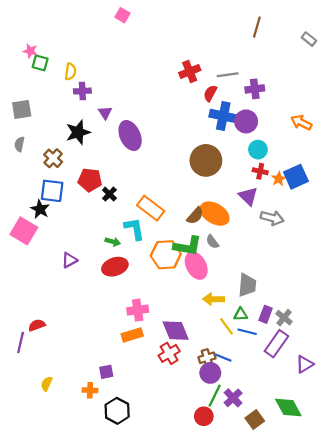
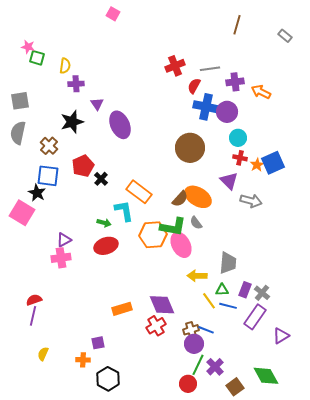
orange arrow: (301, 122) -> (261, 92), moved
gray semicircle: (19, 144) -> (18, 133), size x1.6
red pentagon: (90, 180) -> (83, 166), turned -30
pink cross: (138, 310) -> (61, 258), moved
purple line: (21, 343) -> (33, 316), moved

